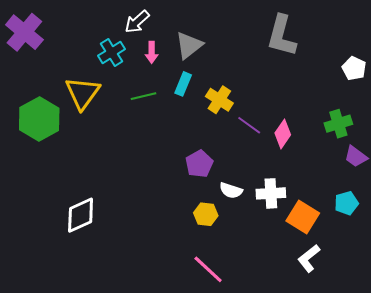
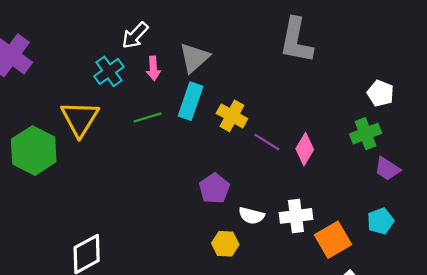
white pentagon: (354, 68) -> (380, 93), moved
cyan rectangle: (183, 84) -> (191, 101), size x1.4
orange square: (303, 217) -> (333, 240), turned 32

